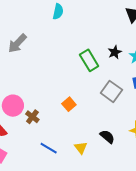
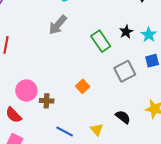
gray arrow: (17, 43) -> (58, 25), moved
gray square: (111, 91) -> (125, 71), turned 30
brown cross: (32, 117) -> (47, 101), turned -32

